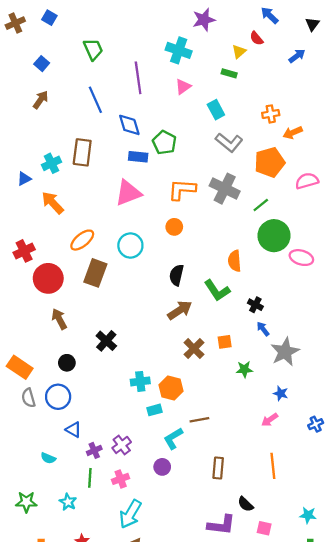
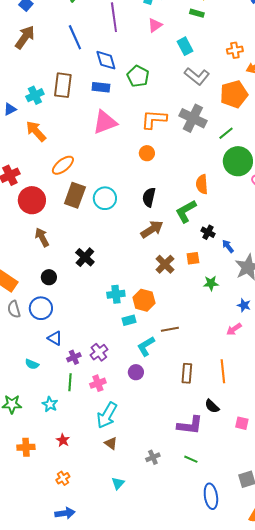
brown arrow: (41, 100) -> (25, 37), size x1.4
blue rectangle: (138, 157) -> (101, 87), moved
cyan circle: (130, 246) -> (105, 198), moved
green L-shape: (217, 290) -> (186, 211), turned 95
black cross: (255, 305) -> (208, 232), moved
orange line: (273, 466) -> (223, 371), moved
pink square: (264, 528) -> (242, 423), moved

